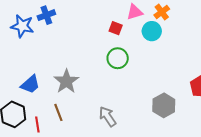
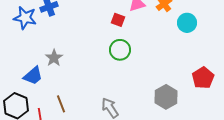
cyan circle: (152, 31) -> (187, 23), moved
gray star: (66, 81) -> (54, 58), moved, size x0.7

